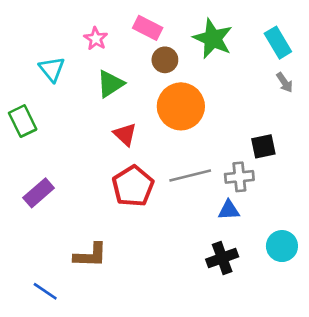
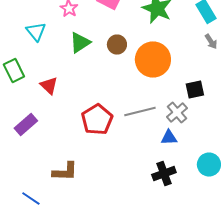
brown circle: (165, 60) -> (117, 44), moved
orange circle: (181, 106) -> (153, 60), moved
red triangle: (125, 134) -> (49, 86), moved
gray cross: (239, 177) -> (177, 112), turned -35

